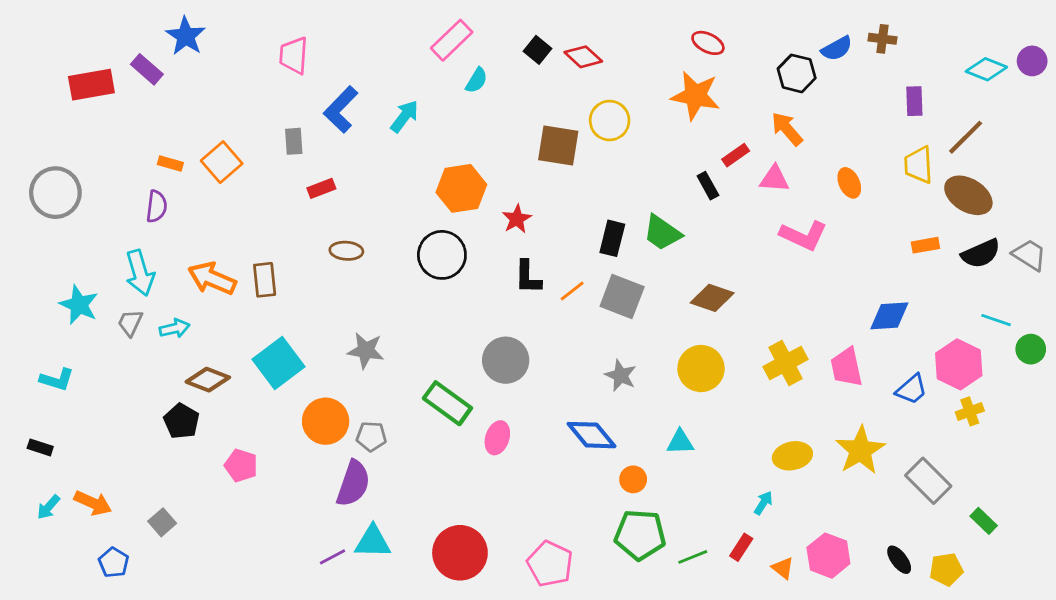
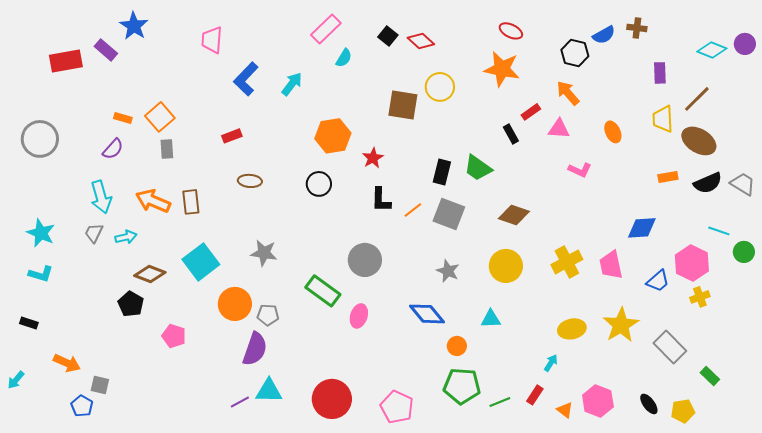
gray rectangle: (294, 141) -> (167, 149), moved
purple semicircle: (157, 206) -> (113, 149), turned 35
pink L-shape: (804, 236) -> (580, 170), size x0.7
black circle: (442, 255) -> (319, 184), size x0.7
cyan star: (79, 305) -> (41, 233), moved
cyan arrow: (48, 507) -> (16, 380), moved
gray square: (162, 522) -> (100, 385), moved, turned -36

